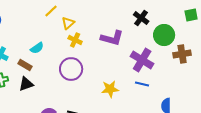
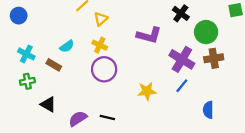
yellow cross: (75, 40) -> (100, 45), moved
brown cross: (182, 54) -> (214, 58), moved
black triangle: (26, 84) -> (48, 104), moved, turned 49
blue line: (142, 84) -> (182, 86), turned -64

